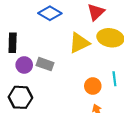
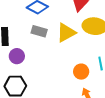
gray rectangle: (45, 64) -> (39, 31), moved

